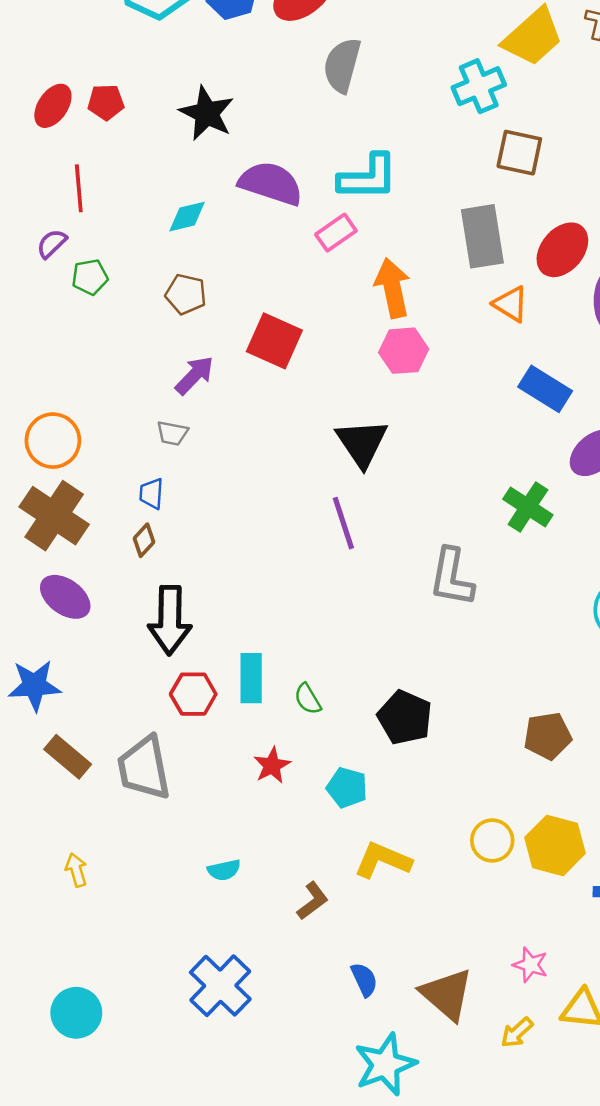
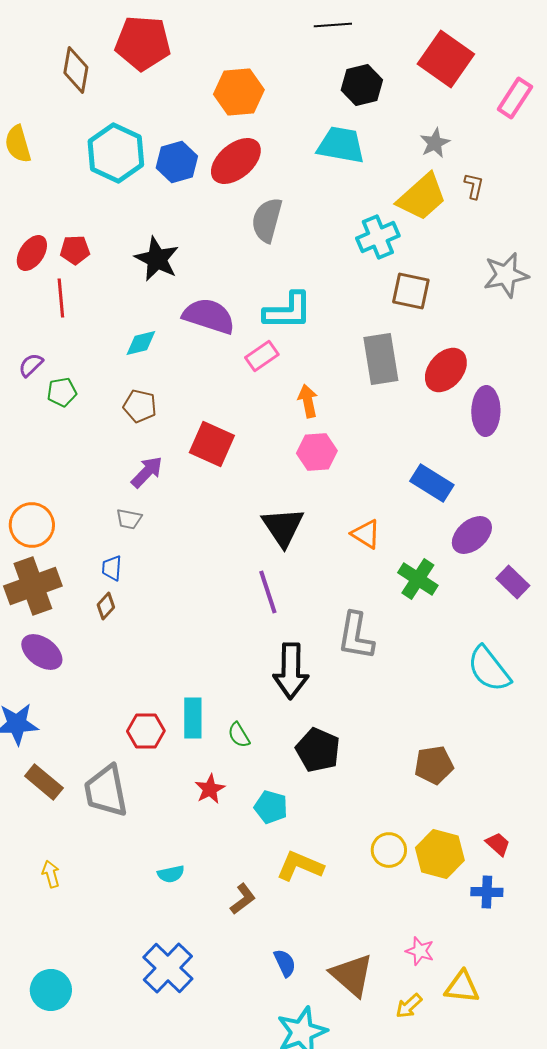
red line: (79, 188) -> (61, 298), moved
orange arrow: (393, 288) -> (308, 401), size x0.7
orange triangle: (511, 304) -> (366, 534), moved
brown cross: (54, 516) -> (33, 586), turned 36
black arrow: (170, 620) -> (291, 671), moved

